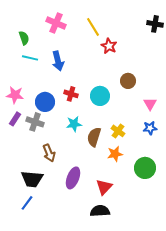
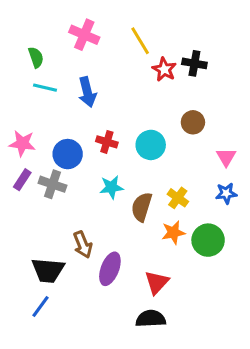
black cross: (155, 24) -> (194, 63), moved
brown arrow: (49, 153) -> (83, 245), moved
green circle: (145, 168) -> (208, 240), moved

